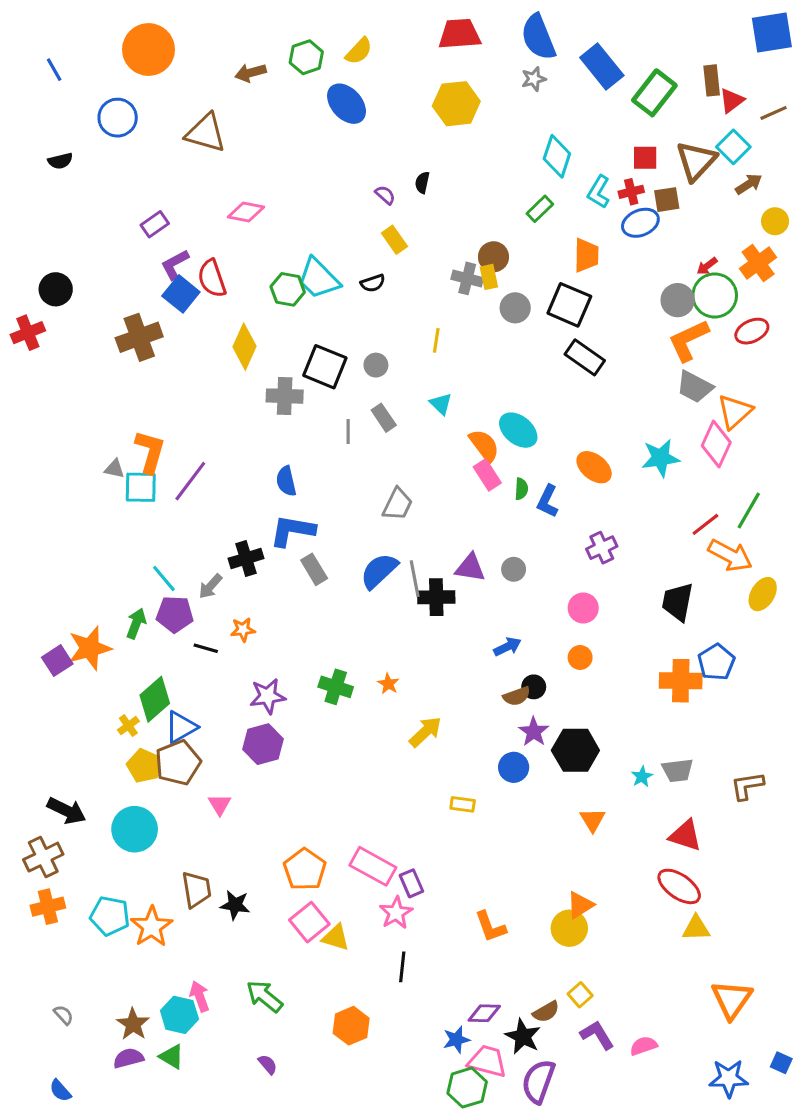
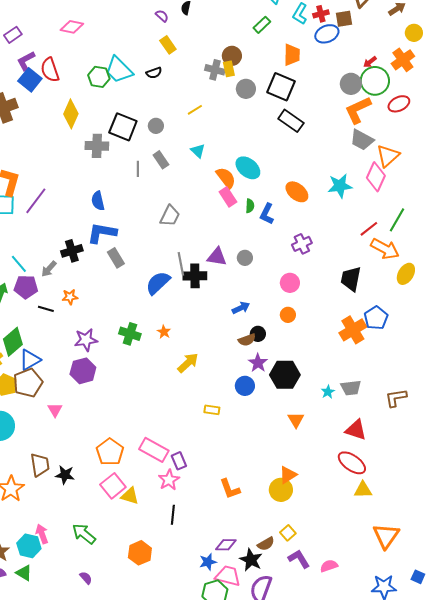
yellow line: (436, 340) -> (195, 110), turned 49
blue semicircle: (379, 571) -> (158, 283), moved
orange cross: (681, 681) -> (353, 330), turned -32

